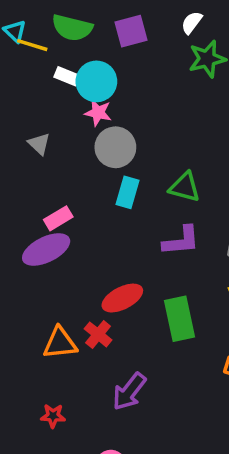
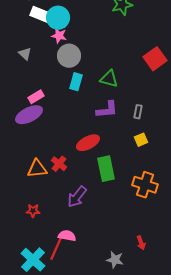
white rectangle: (67, 76) -> (41, 15), size x1.5
red ellipse: (122, 298) -> (88, 143), moved
green rectangle: (180, 319) -> (106, 169), moved

